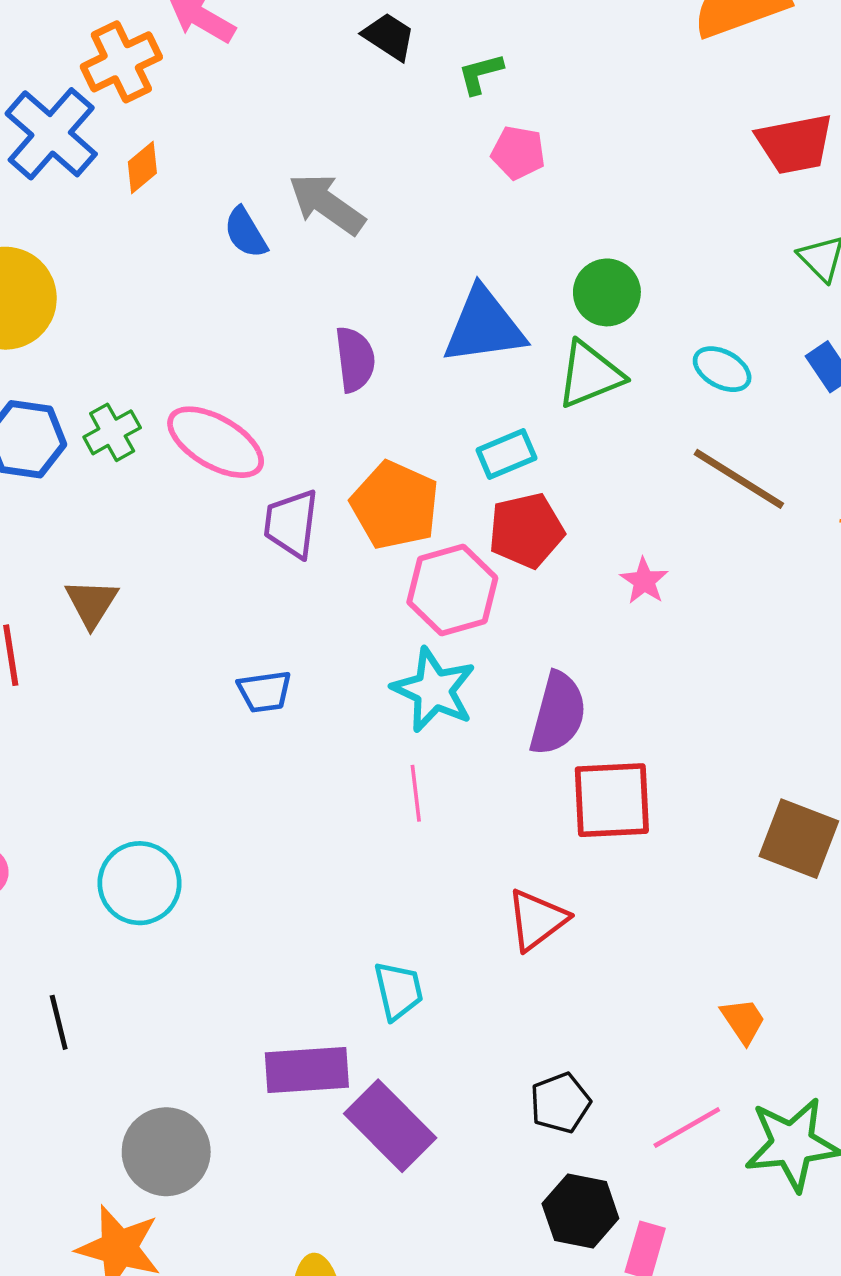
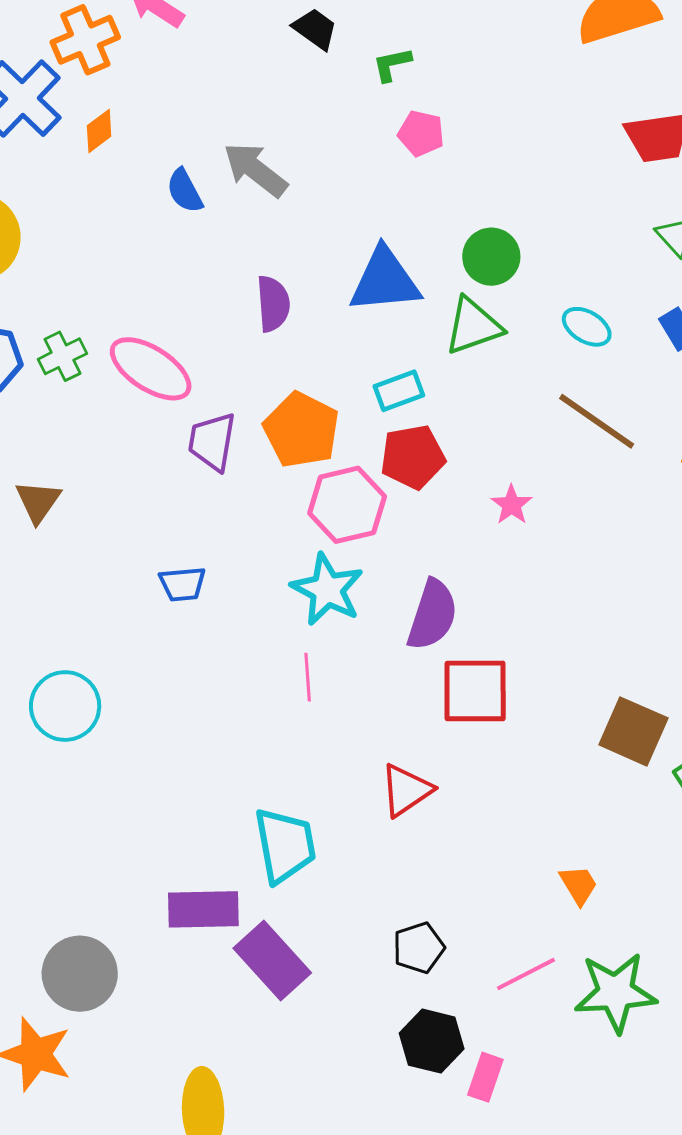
cyan circle: (140, 883) -> (65, 706), moved
cyan trapezoid: (398, 991) -> (285, 845), size x1.5

